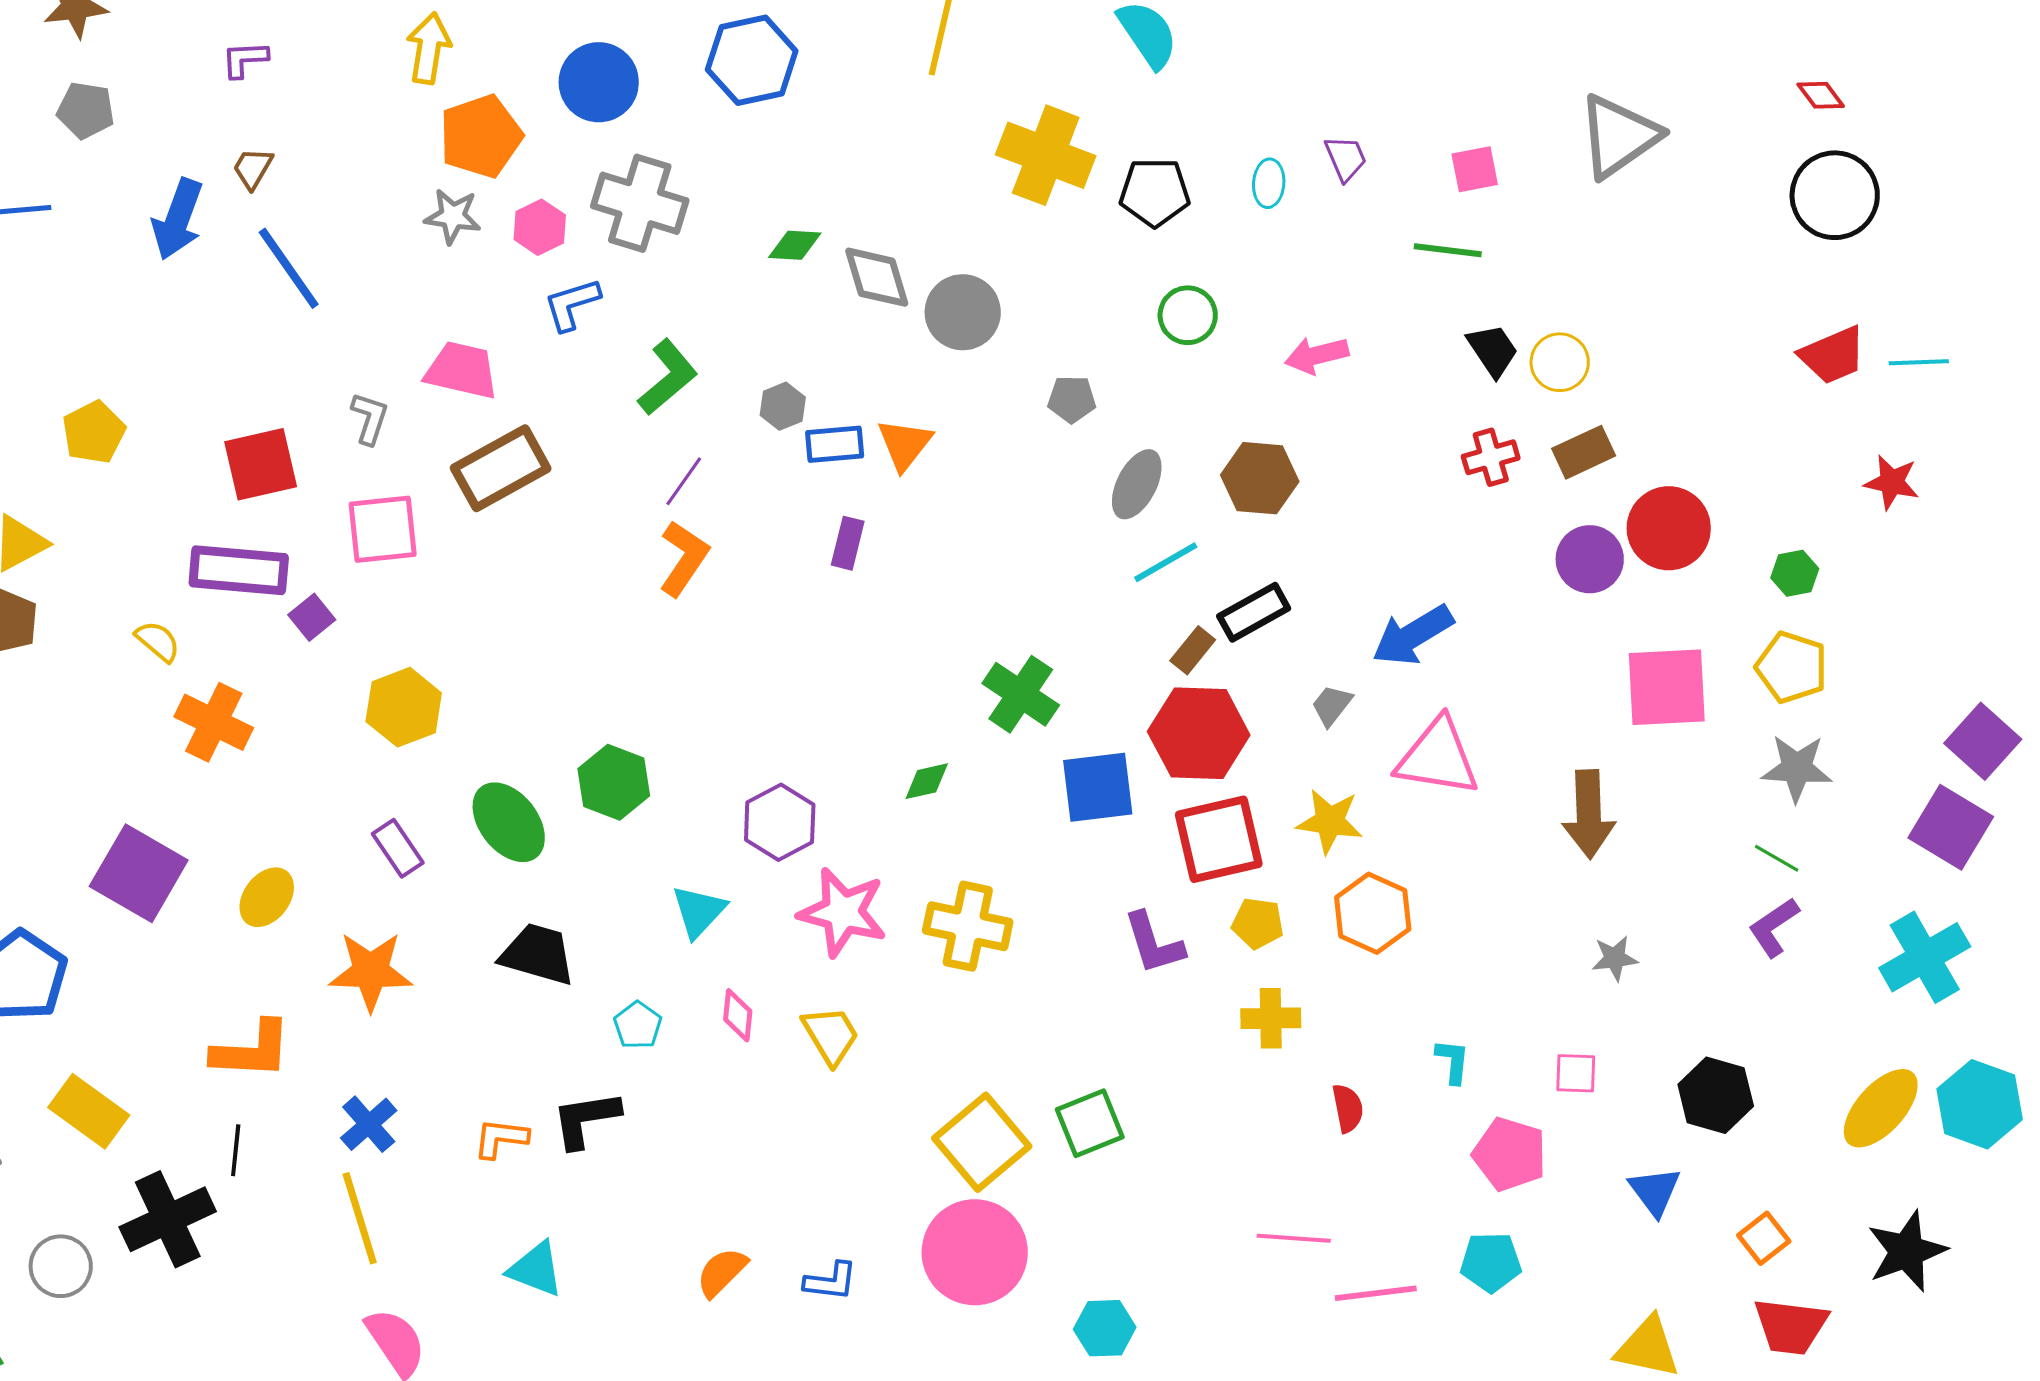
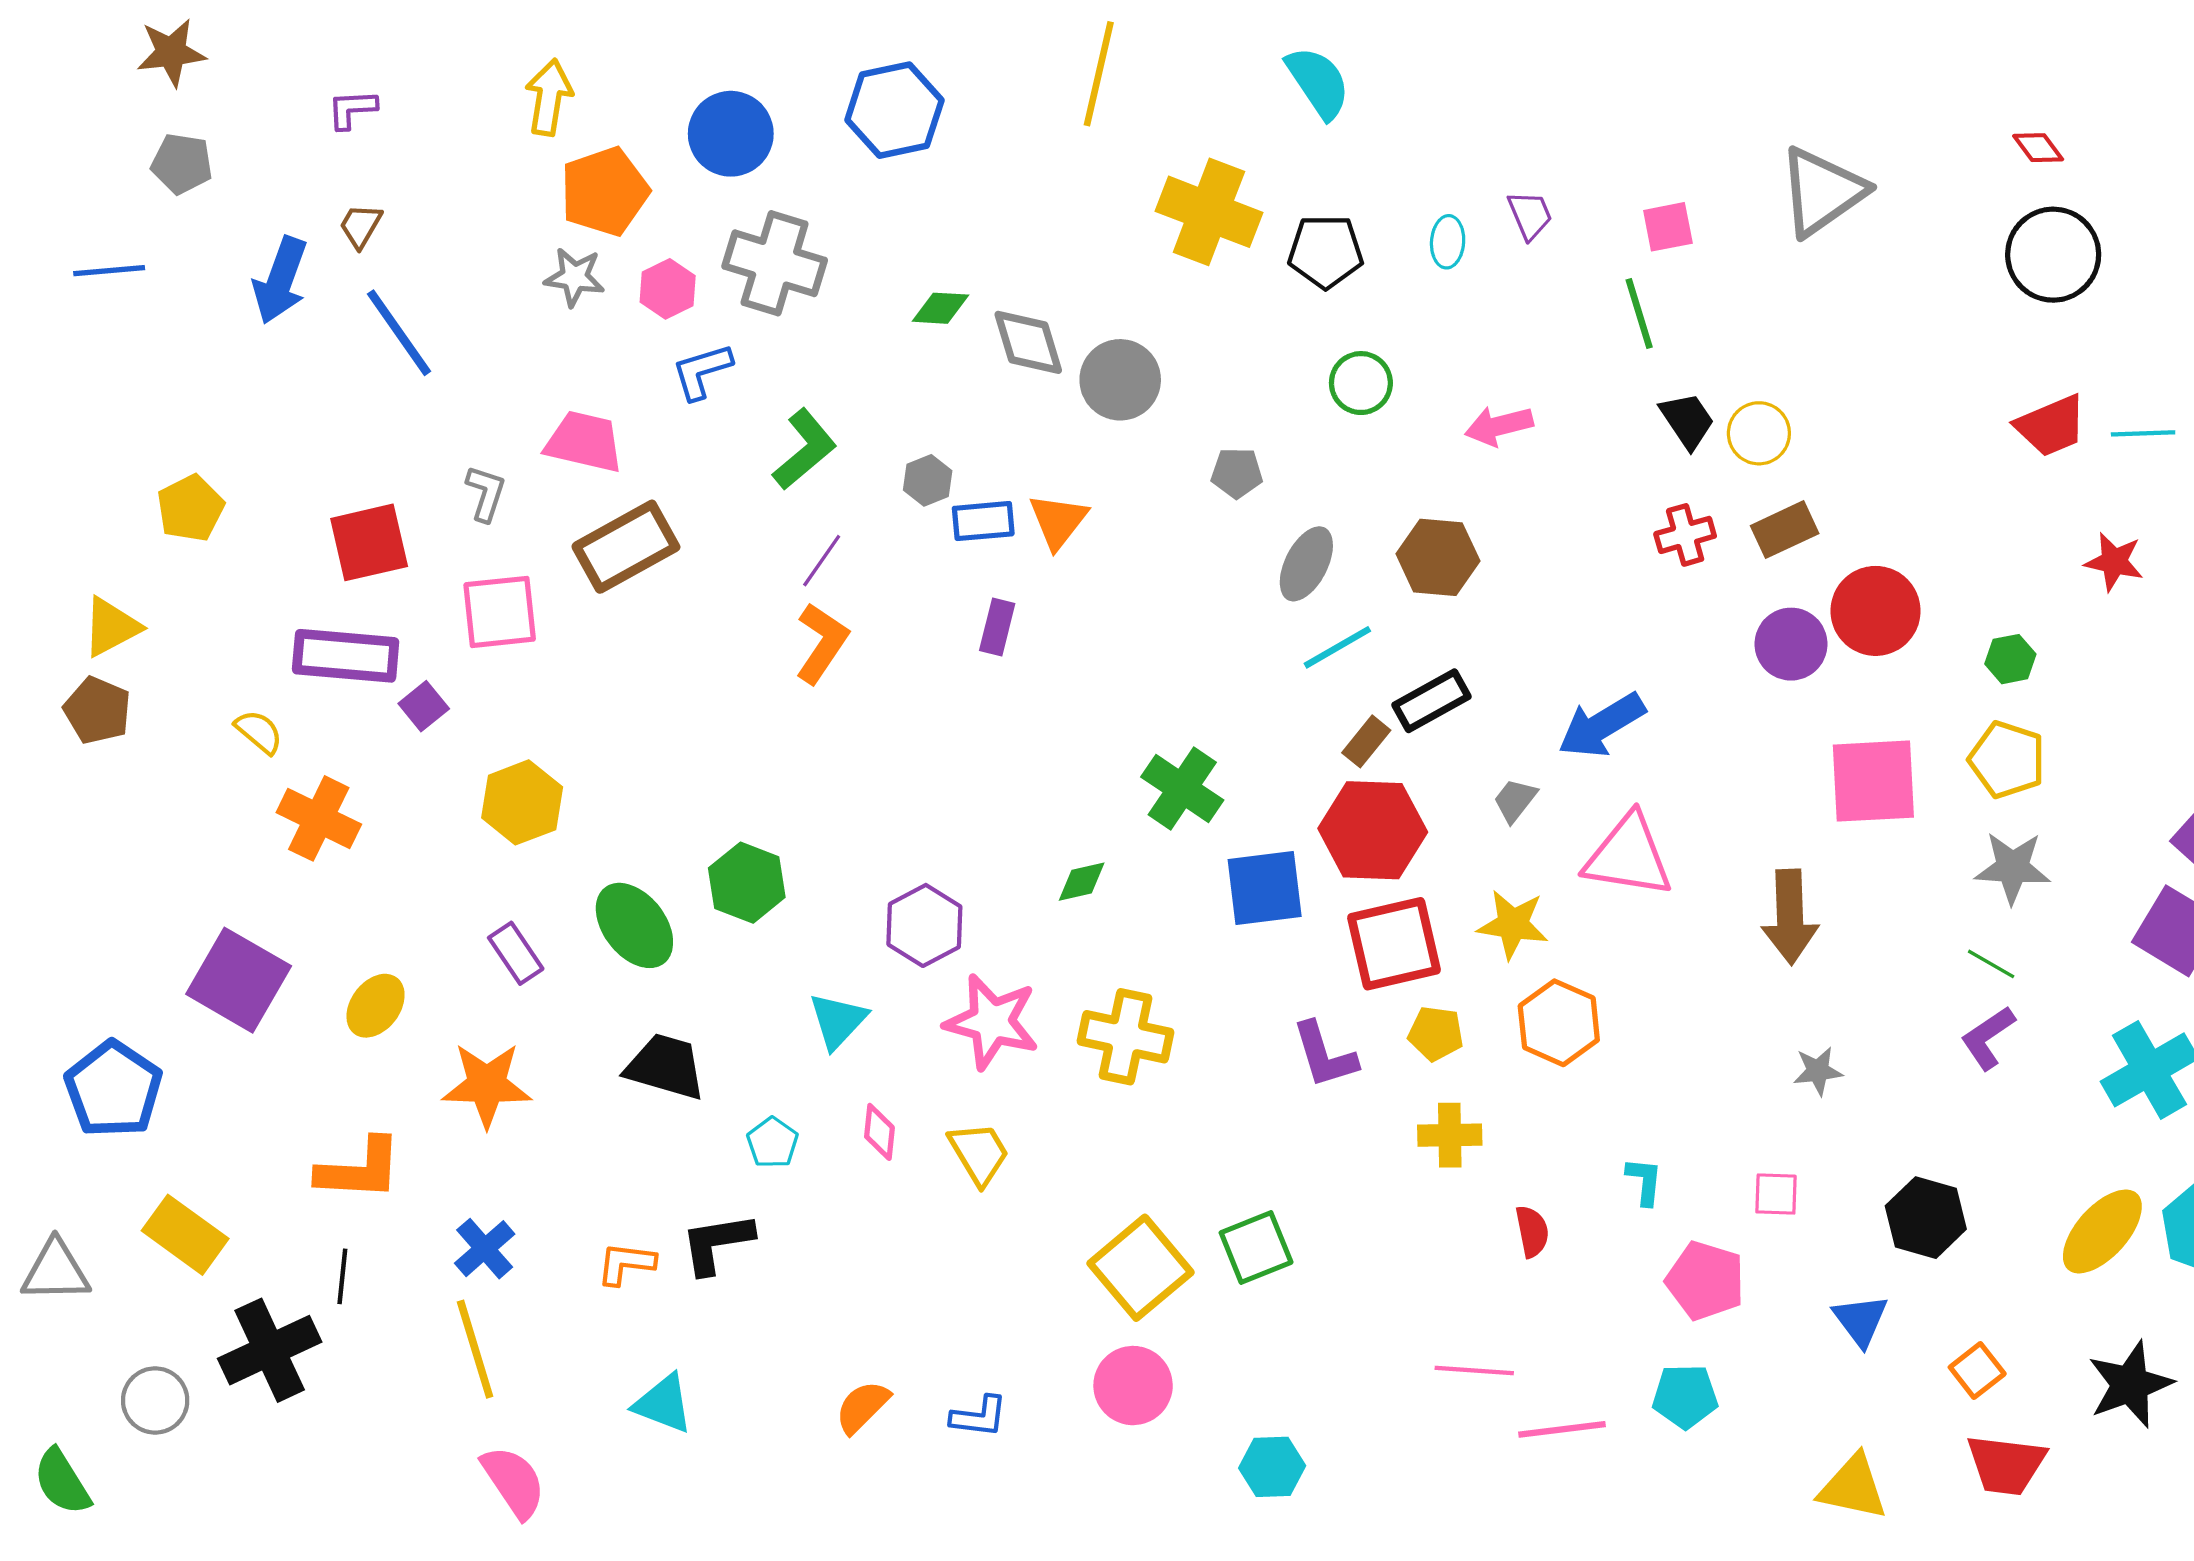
green line: (1448, 250) -> (1639, 313), turned 66
pink circle: (975, 1252) -> (1133, 1386), size x0.7

